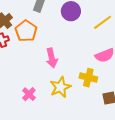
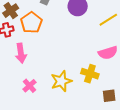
pink arrow: (52, 58) -> (21, 53), moved

